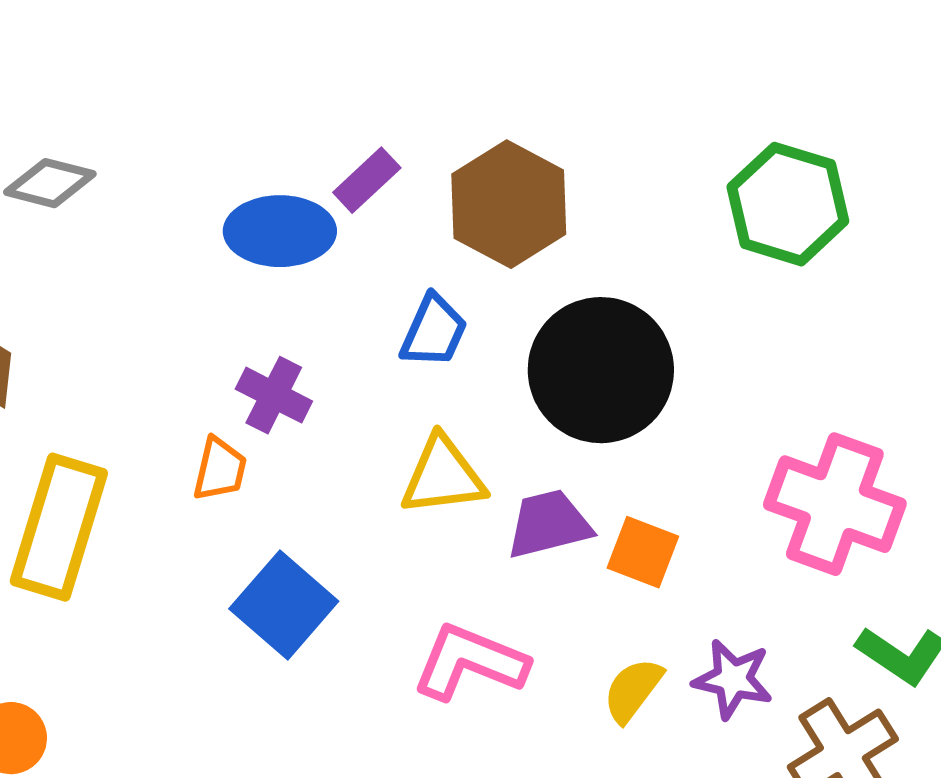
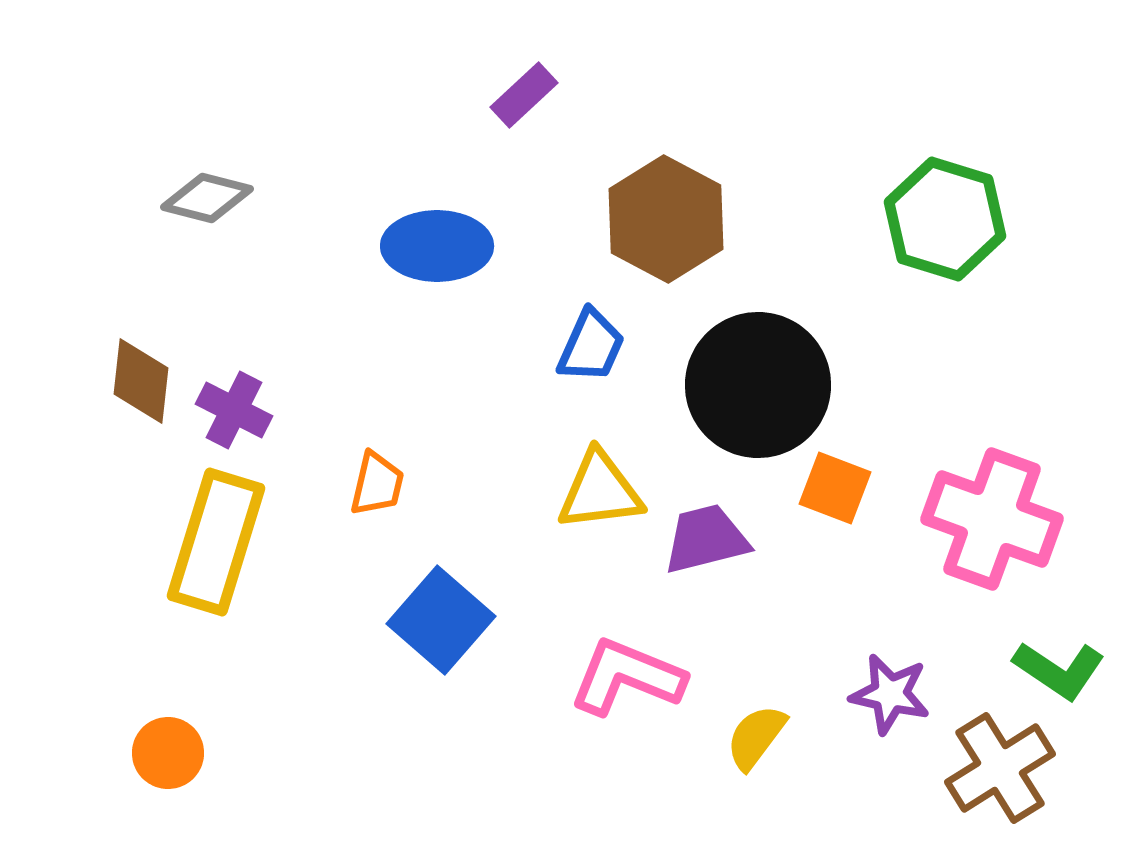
purple rectangle: (367, 180) -> (524, 95), moved
purple cross: (274, 395) -> (234, 410), moved
orange square: (643, 552) -> (835, 488), moved
yellow semicircle: (633, 690) -> (756, 737), moved

